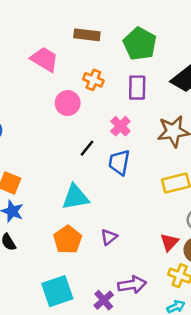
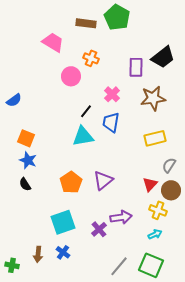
green pentagon: (140, 44) -> (117, 17), moved
purple rectangle: (137, 88) -> (136, 67), moved
cyan triangle: (75, 197) -> (83, 136), moved
purple triangle: (109, 237) -> (103, 180), size x1.5

